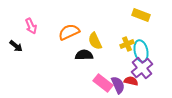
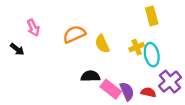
yellow rectangle: (141, 15) -> (152, 16), turned 54
black semicircle: (84, 55) -> (90, 76), moved
purple cross: (142, 68) -> (170, 82), moved
red semicircle: (131, 81) -> (148, 92), moved

